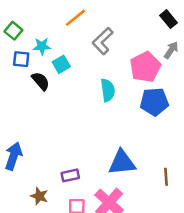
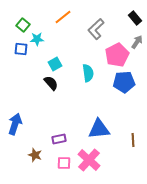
green square: (13, 31) -> (23, 25), moved
gray L-shape: (103, 41) -> (96, 29), moved
cyan square: (61, 64) -> (55, 64), moved
black semicircle: (41, 81) -> (51, 83), moved

